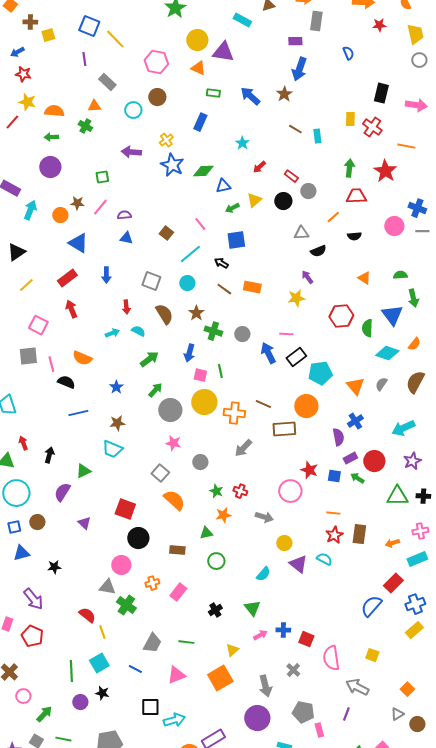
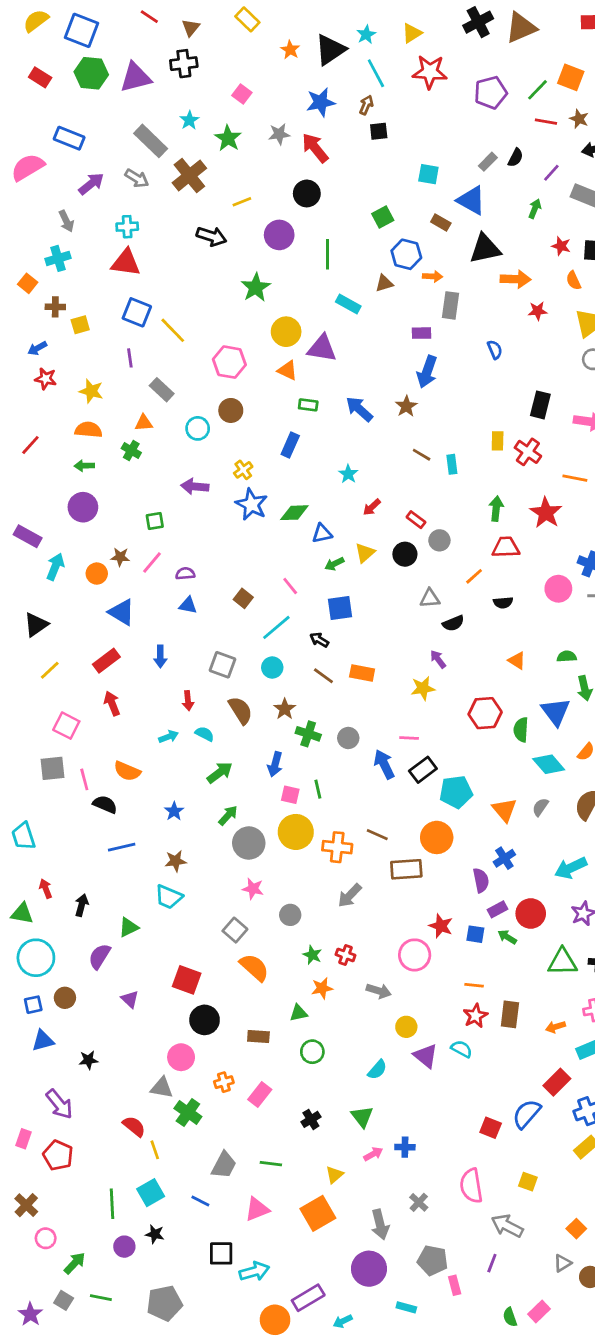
yellow star: (27, 102) -> (91, 391), moved
cyan diamond: (387, 353) -> (549, 764), turned 30
red square: (306, 639) -> (491, 1128), moved

